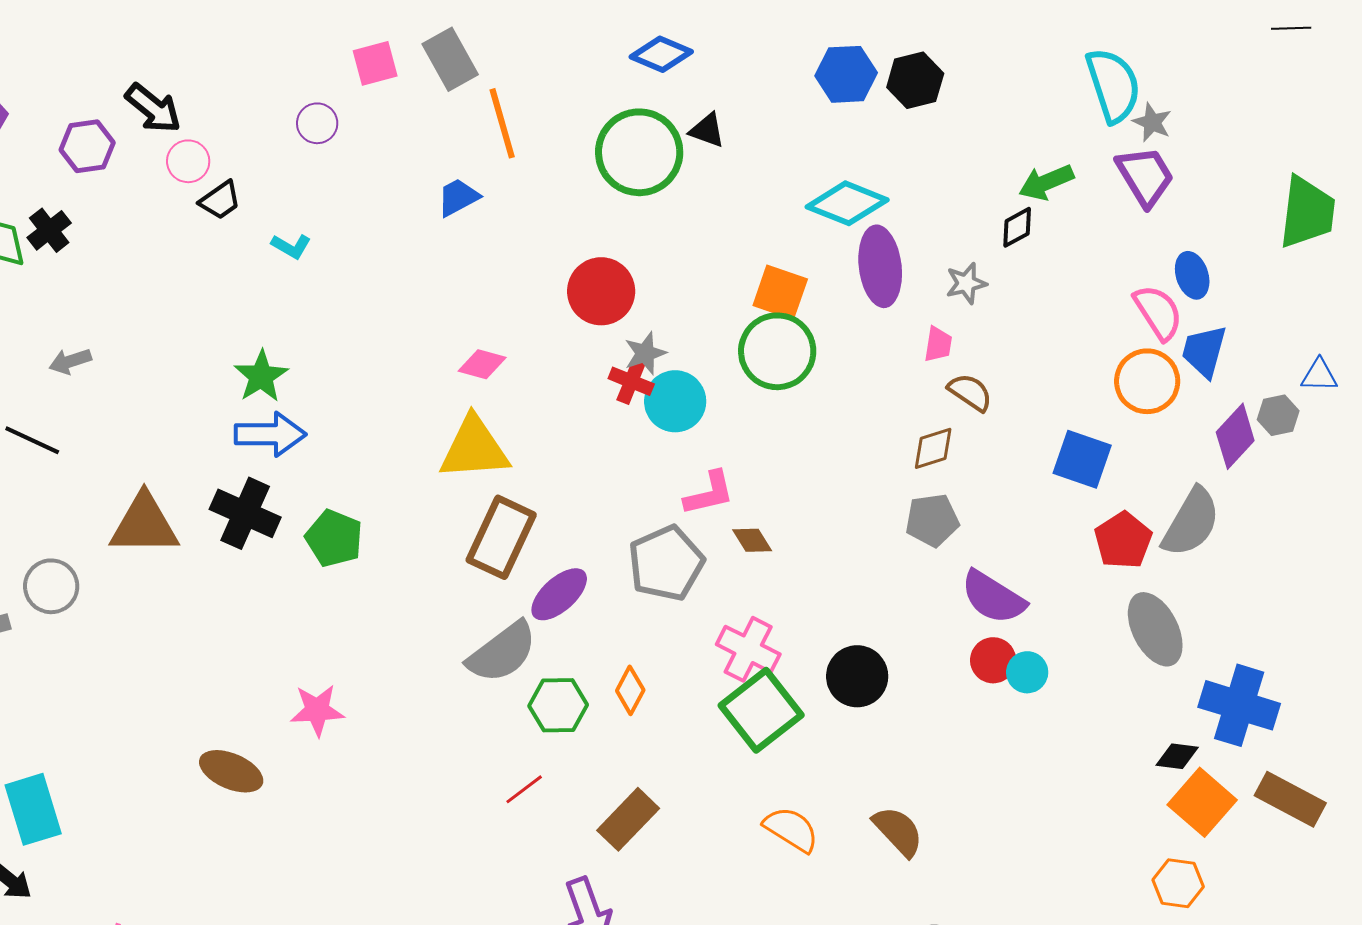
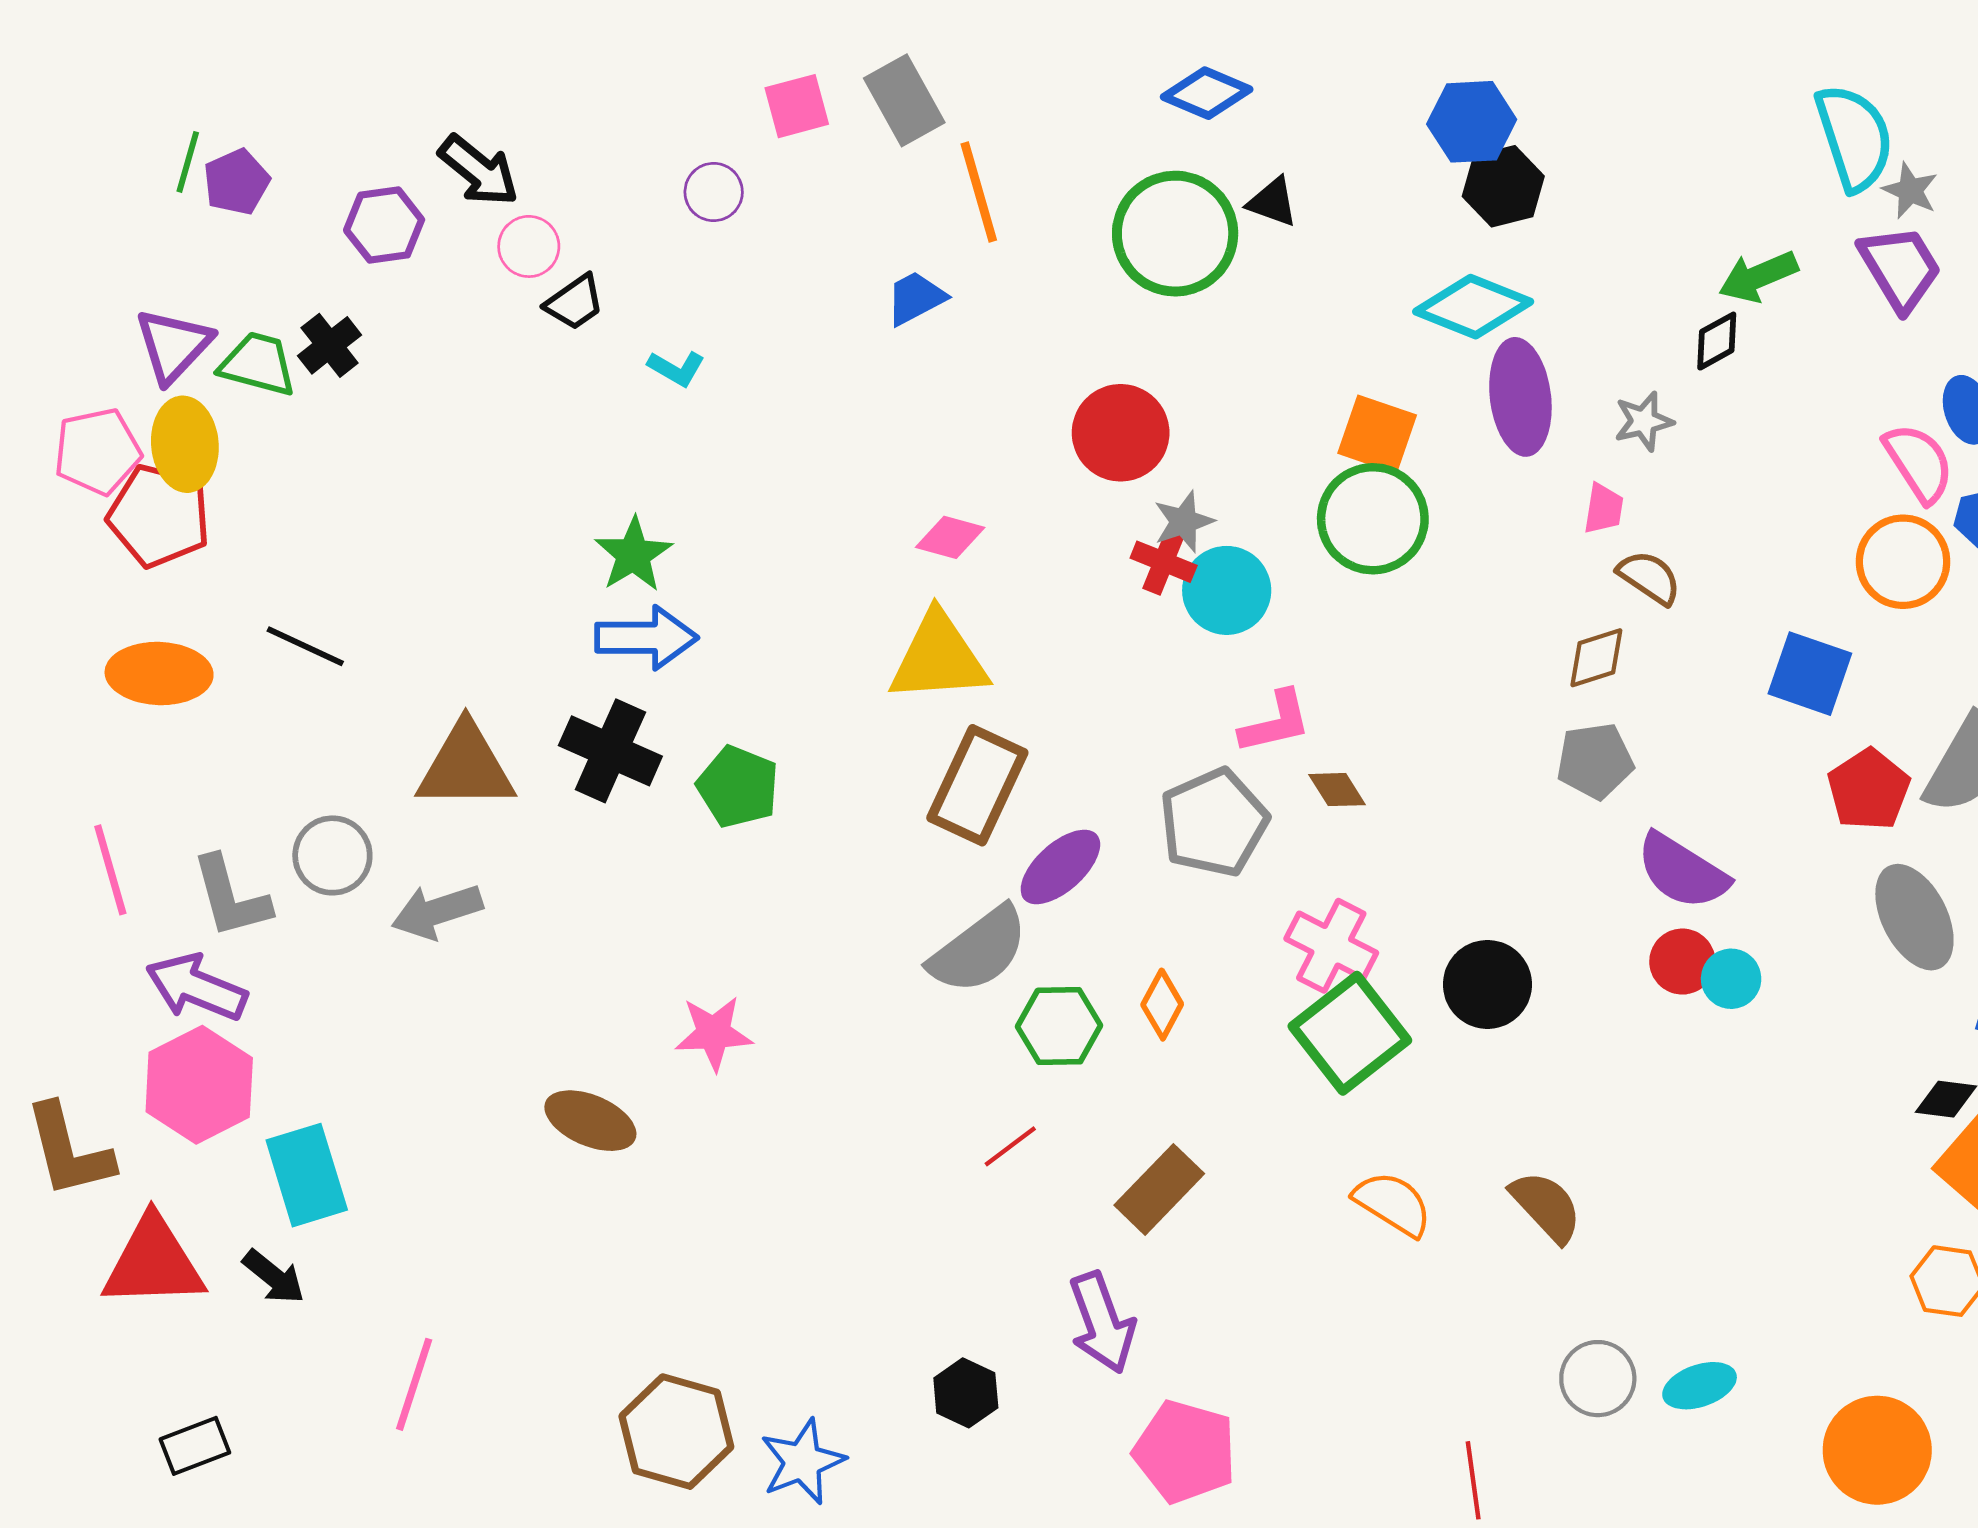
black hexagon: (915, 80) -> (1503, 186), moved
gray arrow: (70, 361) -> (437, 911), moved, size x1.5

